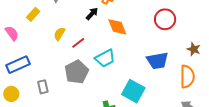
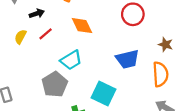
black arrow: (92, 14) -> (37, 14), moved, turned 32
red line: (78, 43) -> (46, 34), moved
gray pentagon: (77, 72) -> (55, 84), moved

